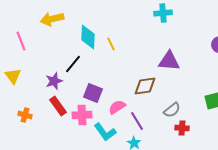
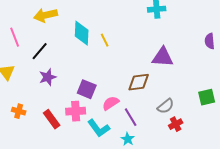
black line: (73, 64) -> (40, 51), moved
red rectangle: (58, 106) -> (52, 119), moved
red cross: (182, 128) -> (176, 124), turned -32

